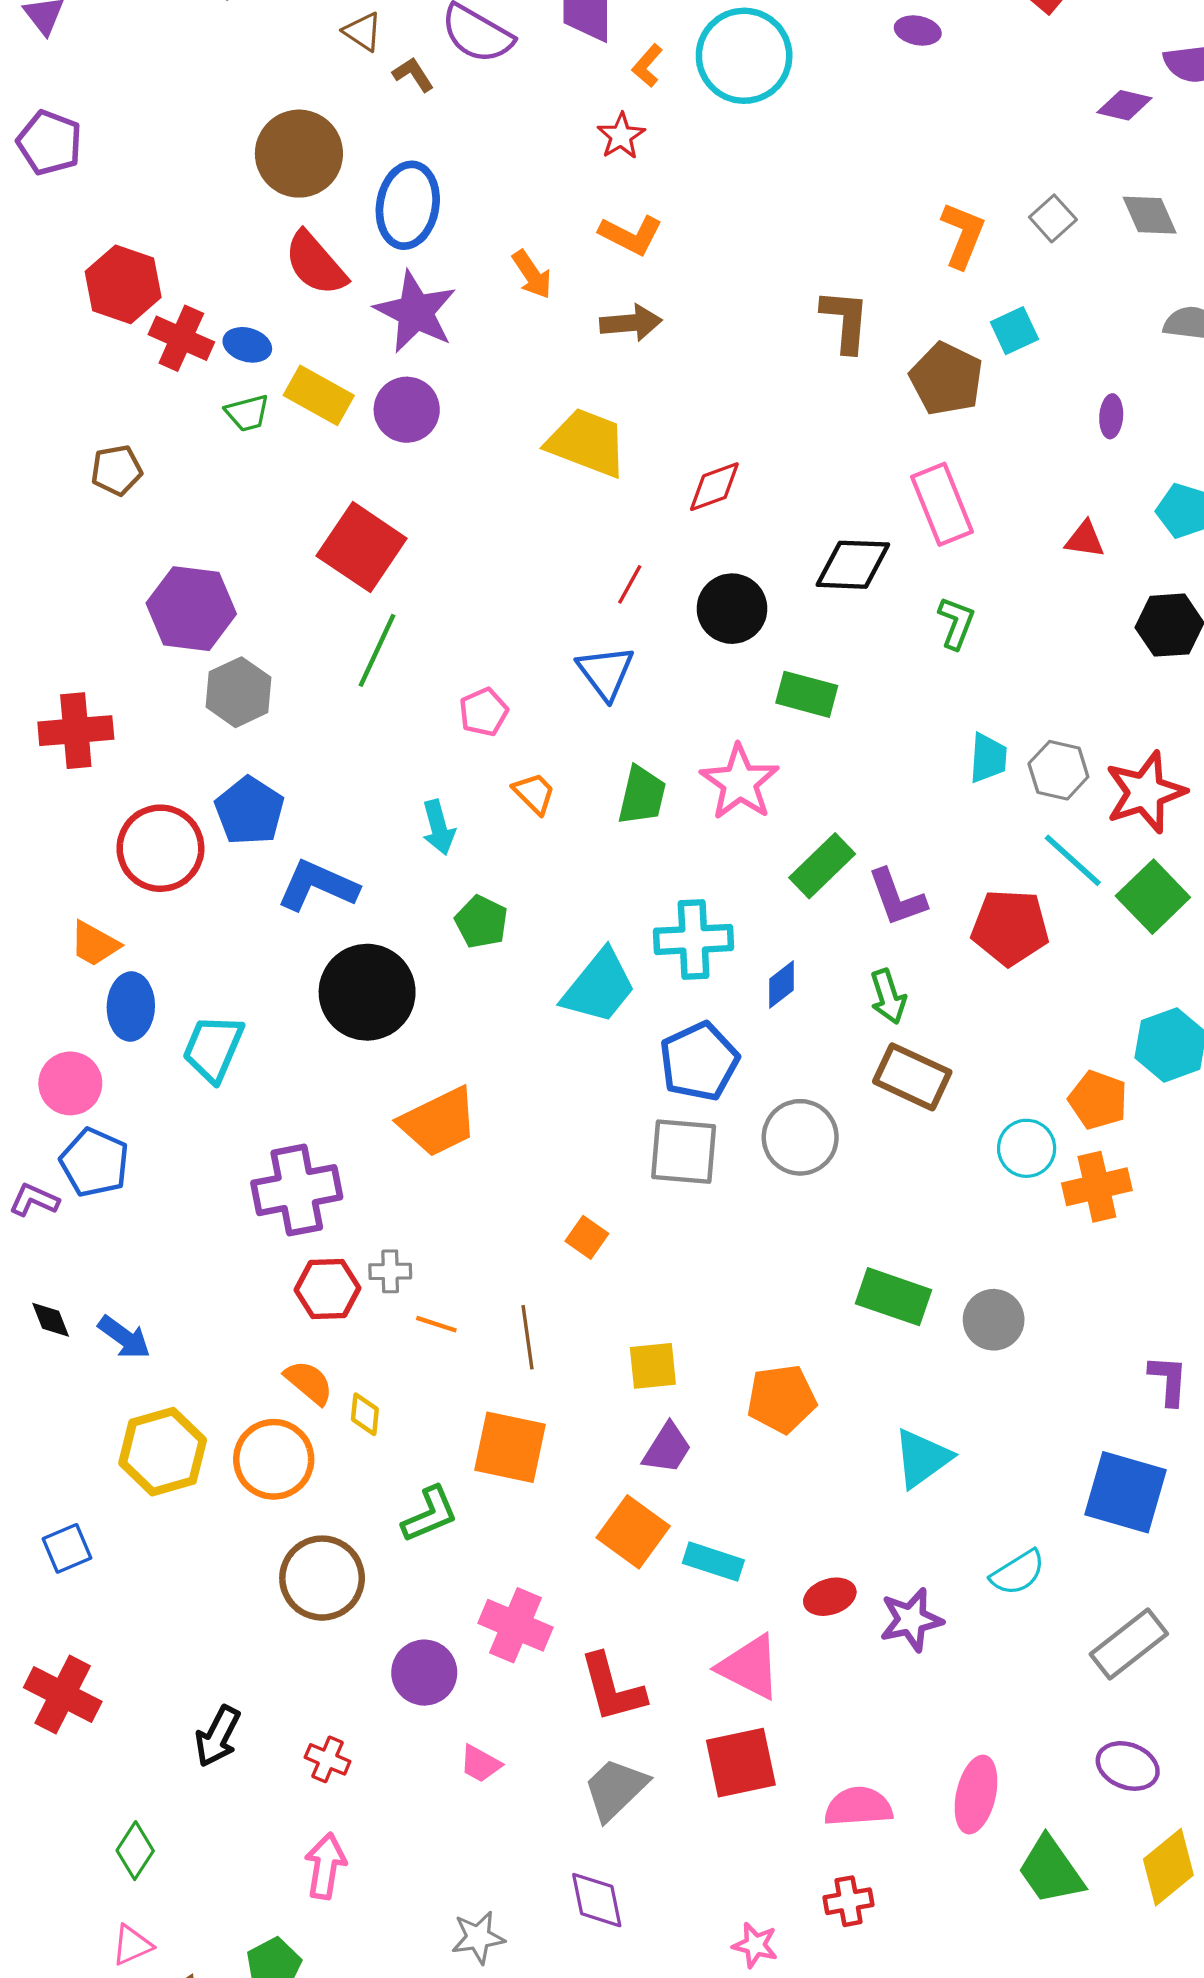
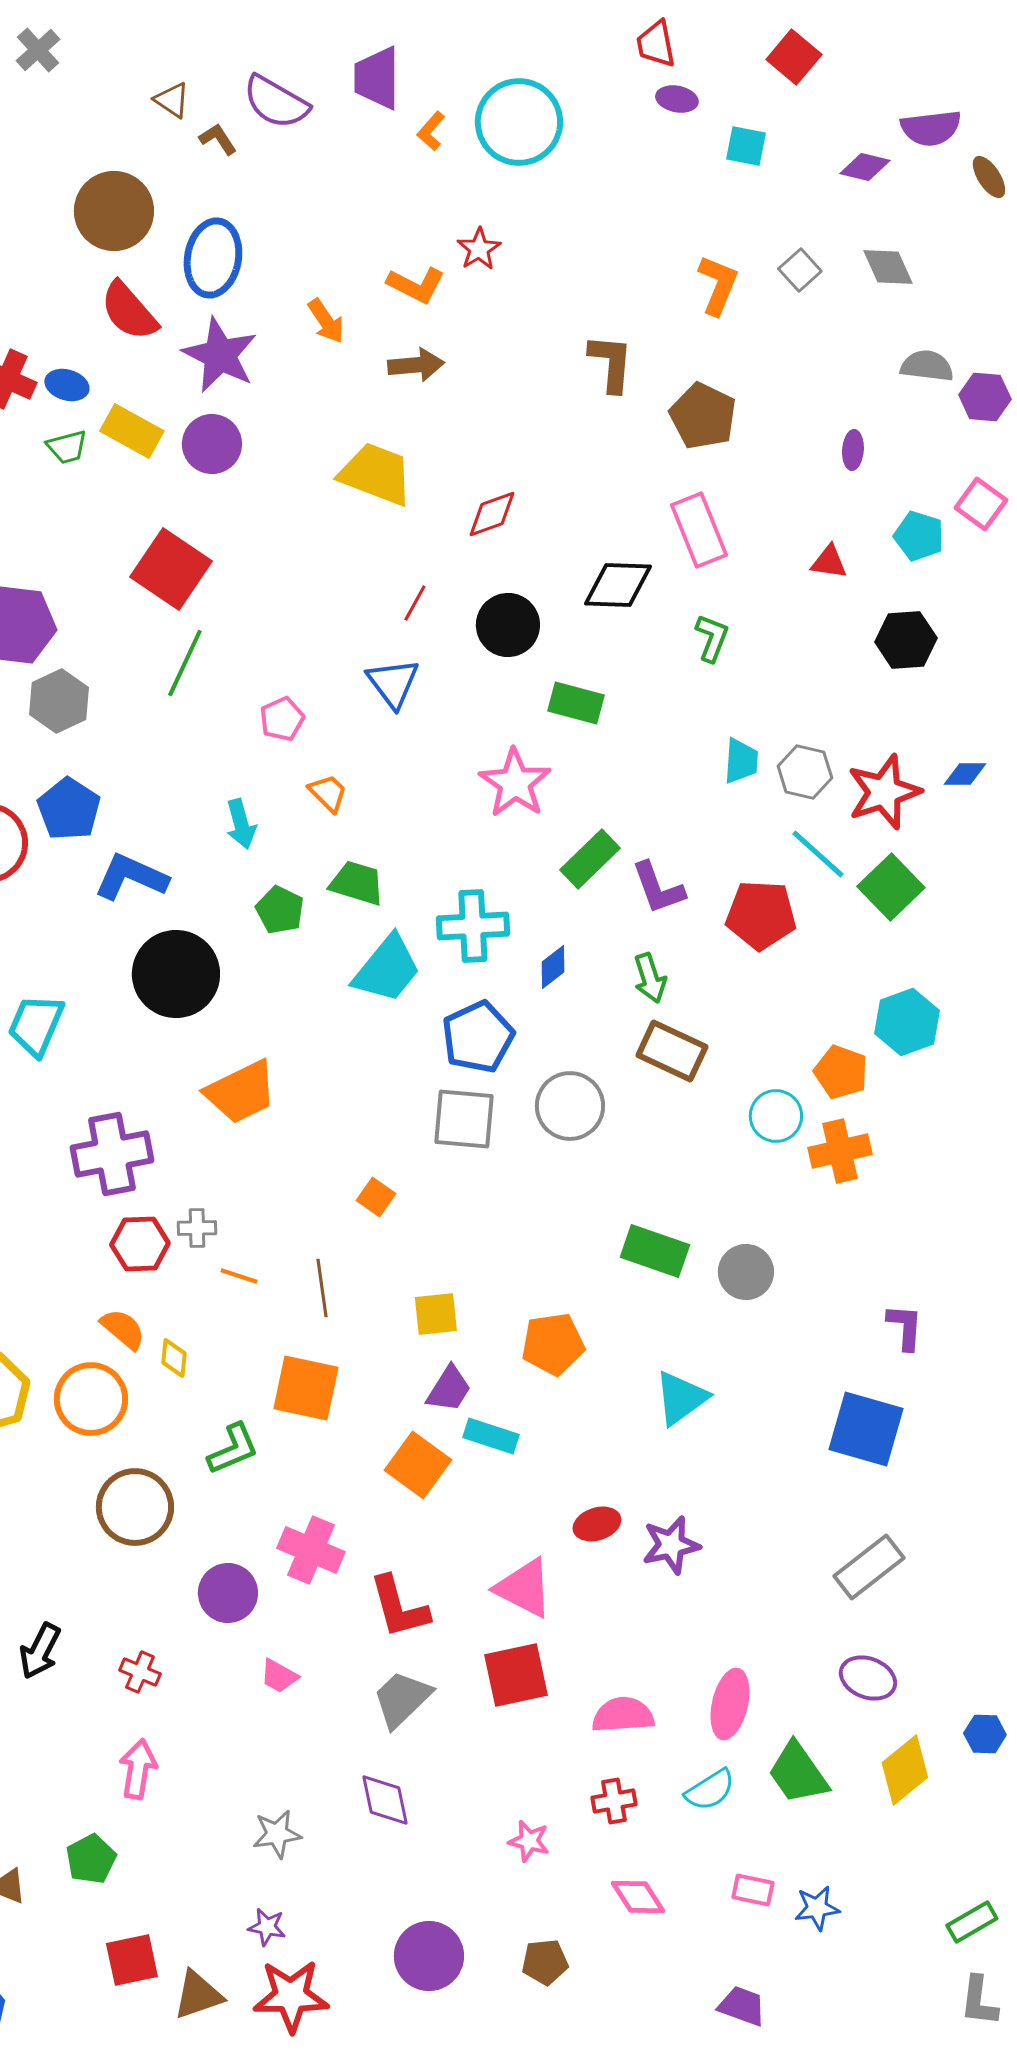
red star: (621, 136) -> (479, 249), moved
cyan square: (1014, 331) -> (746, 146), moved, turned 36
green trapezoid: (642, 795) -> (357, 883), moved, turned -86
cyan rectangle: (713, 1562) -> (491, 1436), moved
cyan semicircle: (1018, 1573) -> (710, 1790), moved

